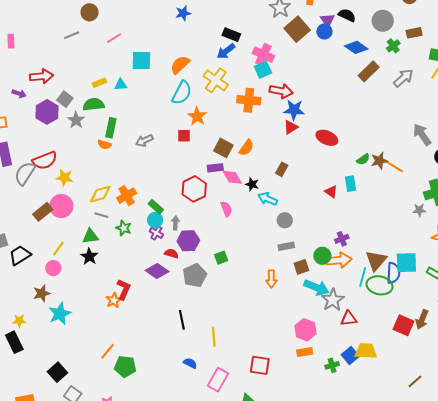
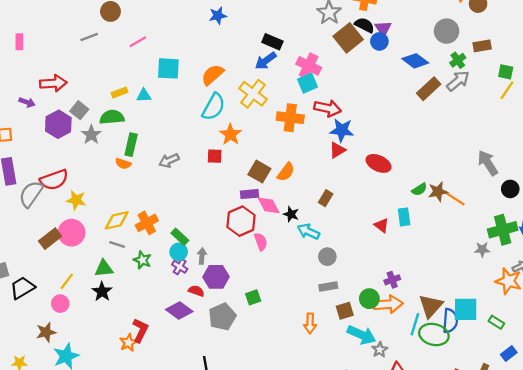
black semicircle: (347, 15) -> (364, 25), moved
gray arrow: (403, 78) -> (458, 81), moved
red hexagon: (194, 189) -> (241, 221), moved
gray star: (333, 300) -> (380, 350), size x0.6

